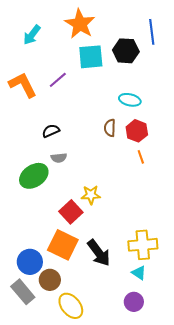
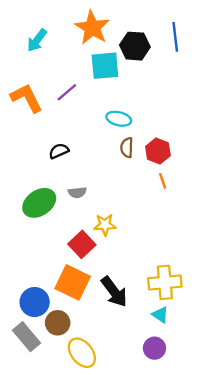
black hexagon: (126, 51) -> (135, 46), moved
cyan ellipse: (130, 100) -> (119, 119), moved
gray semicircle: (59, 158) -> (77, 193), moved

